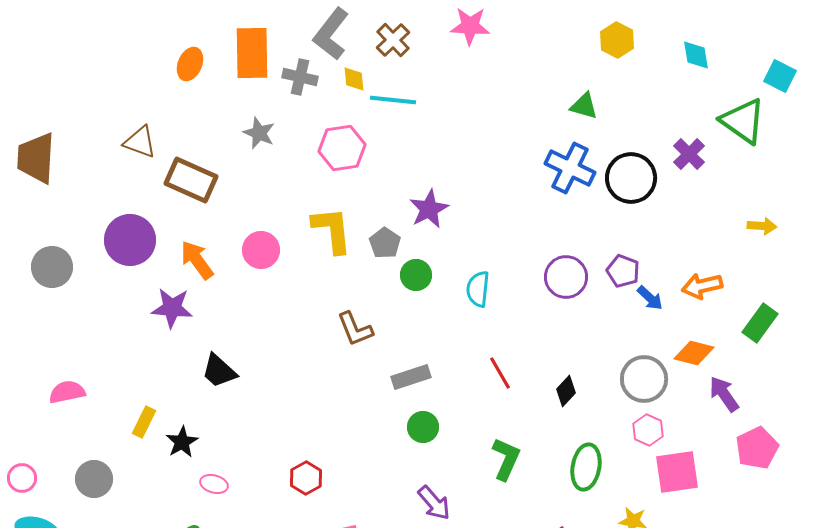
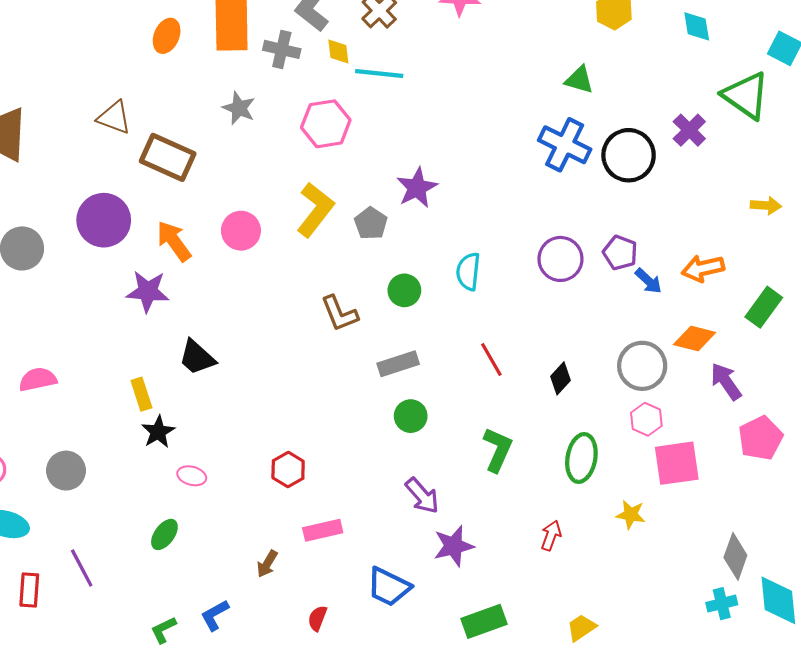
yellow L-shape: (332, 230) -> (315, 210), turned 44
green circle: (416, 275) -> (404, 290), moved
yellow rectangle: (144, 422) -> (141, 394), moved, turned -44

